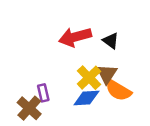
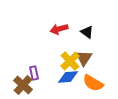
red arrow: (75, 37) -> (59, 29), size x0.7
orange semicircle: (118, 90) -> (93, 83), moved

